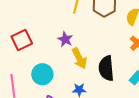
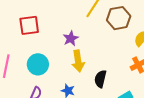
black semicircle: (106, 68) -> (100, 79), size x0.7

